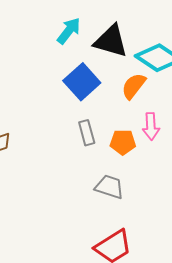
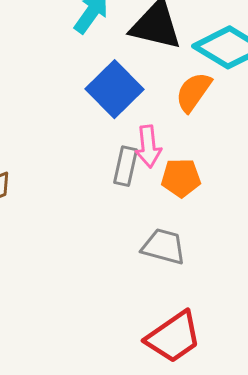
pink arrow: (151, 126) -> (148, 146), moved
gray rectangle: (87, 133) -> (125, 166), turned 30

